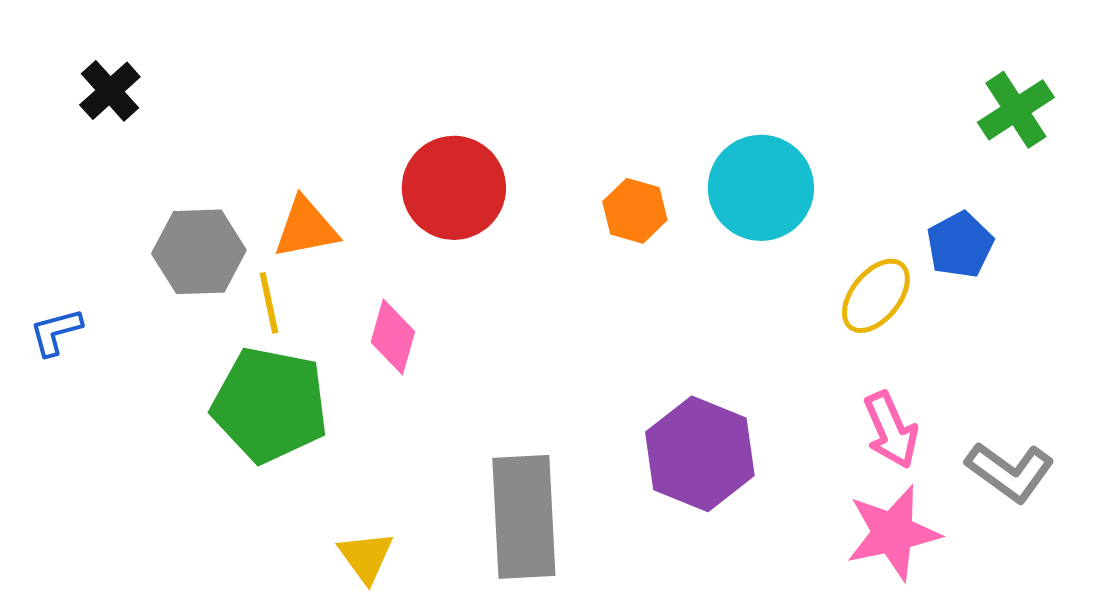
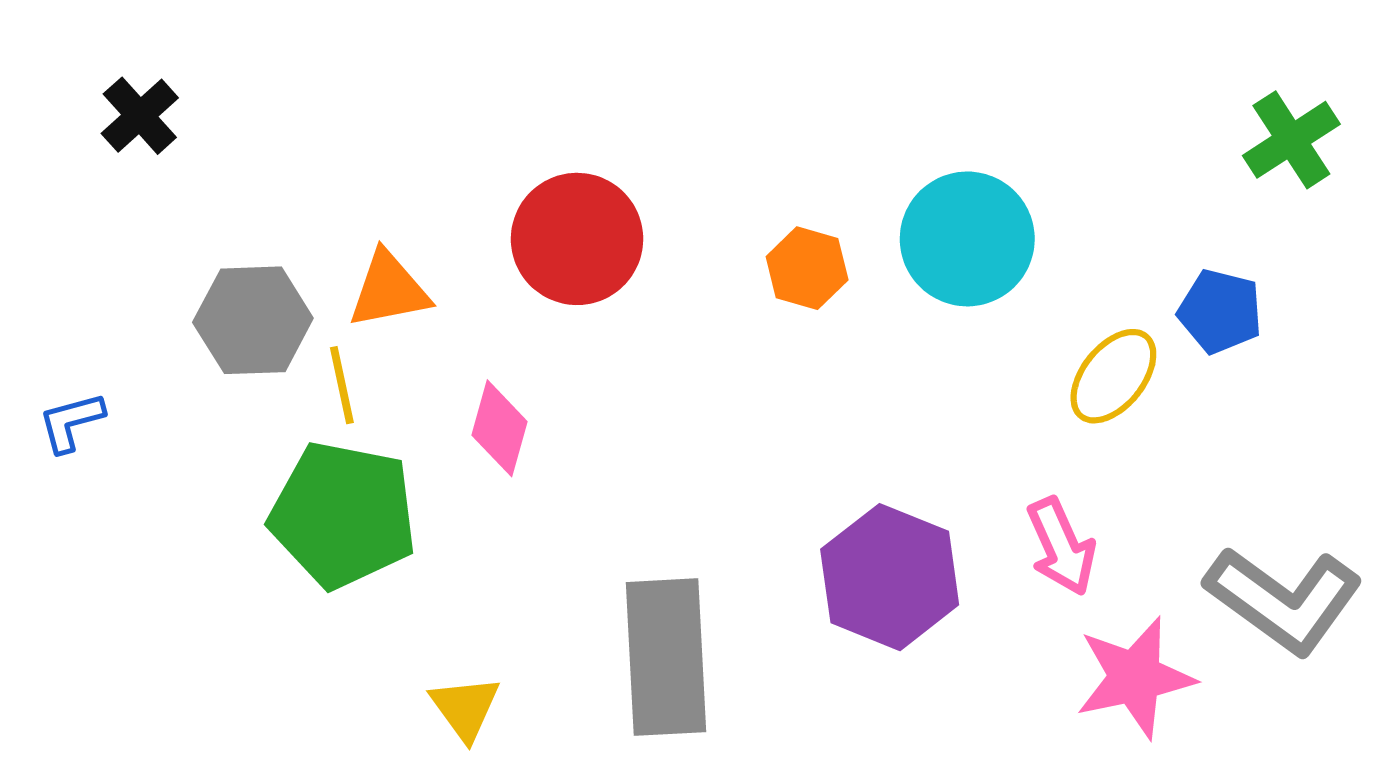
blue pentagon: (960, 245) -> (1220, 311), turned -30
pink arrow: (891, 430) -> (1061, 547), moved
gray L-shape: (1010, 472) -> (1284, 600), size x1.4

